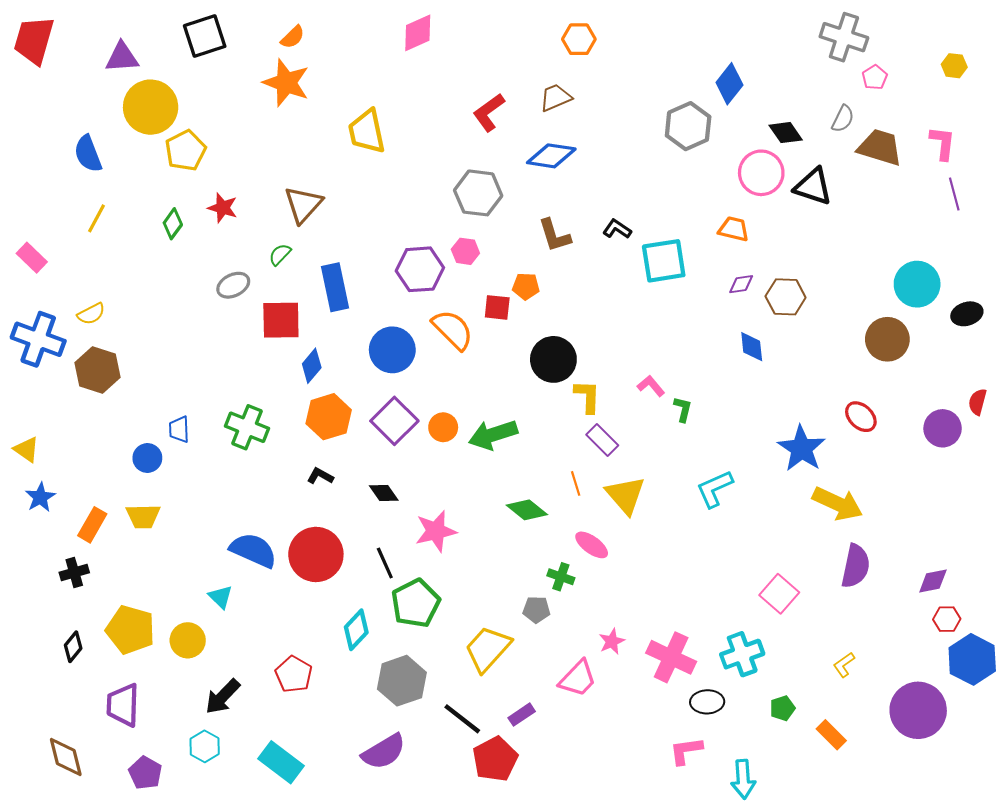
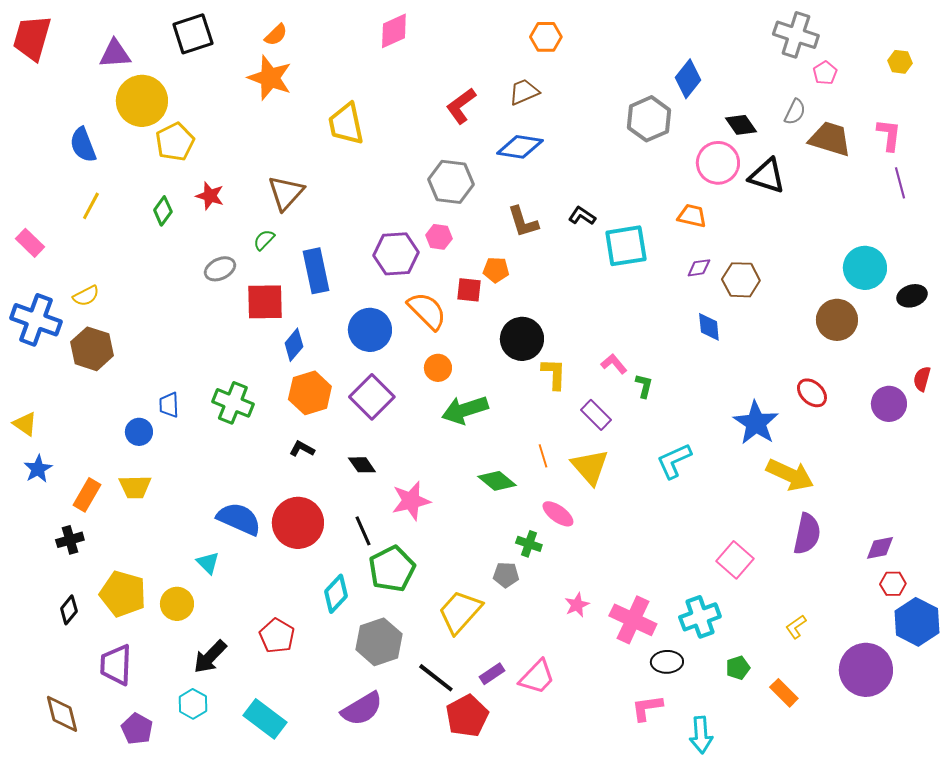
orange circle: (443, 427) -> (438, 368), moved
purple rectangle: (602, 440) -> (596, 415), moved
pink trapezoid: (578, 679) -> (537, 677), moved

